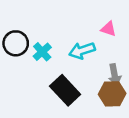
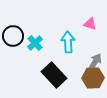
cyan arrow: (82, 51) -> (68, 42), turned 105
gray arrow: (115, 75) -> (95, 62), turned -138

